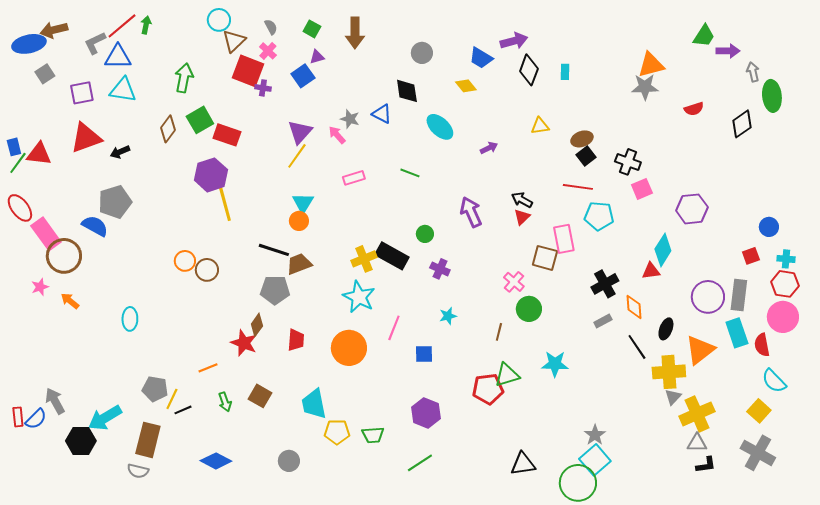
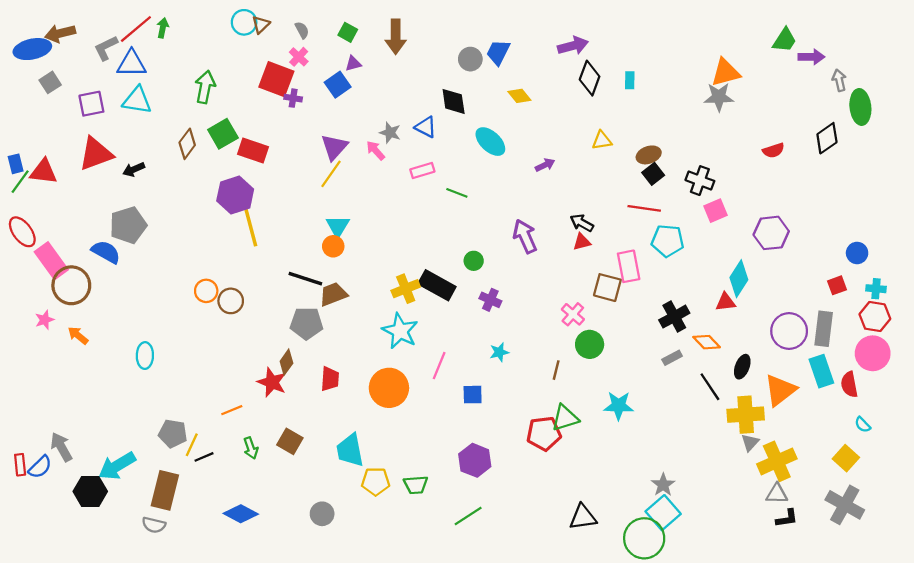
brown triangle: (234, 41) -> (261, 25), moved, size x0.7
blue trapezoid: (481, 58) -> (498, 52), moved, turned 85
red semicircle: (694, 109) -> (773, 150), moved
pink rectangle: (354, 178) -> (422, 171), moved
red triangle: (522, 217) -> (582, 242), turned 30
orange diamond: (634, 307) -> (707, 342), turned -40
cyan semicircle: (774, 381) -> (863, 425), size x0.6

